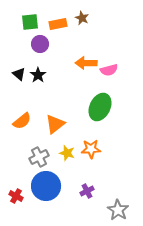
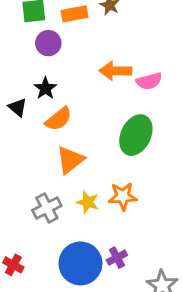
black triangle: (19, 74) -> (18, 107), moved
orange semicircle: (22, 121) -> (59, 119), moved
blue circle: (46, 186) -> (80, 263), moved

